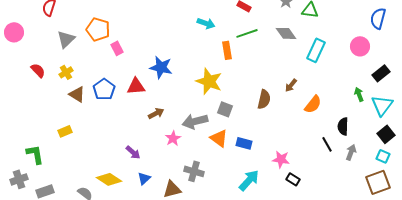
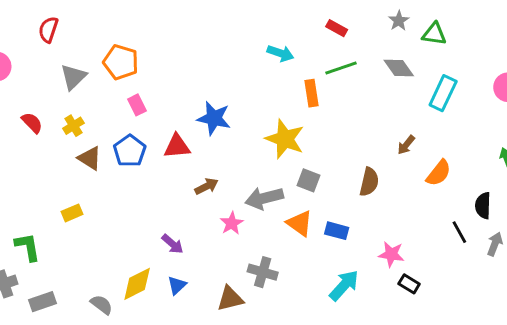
pink rectangle: (117, 48) -> (137, 105), moved
brown semicircle: (264, 99) -> (369, 182), moved
blue triangle: (144, 178) -> (177, 285), moved
yellow diamond: (109, 179) -> (137, 284), turned -60

